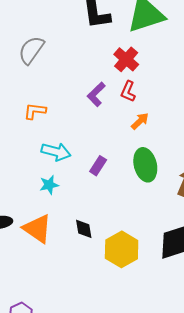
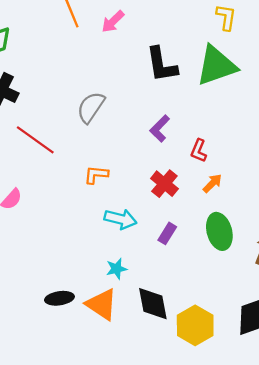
red cross: (126, 59) -> (164, 184), moved
purple L-shape: (96, 94) -> (160, 128), moved
cyan star: (49, 185) -> (117, 269), moved
black diamond: (84, 229) -> (153, 304), size x1.6

